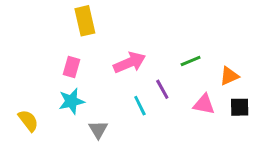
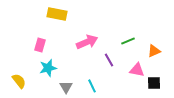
yellow rectangle: (85, 21) -> (57, 14), turned -66
pink rectangle: (71, 67) -> (40, 45), moved
cyan line: (140, 106) -> (92, 86), moved
black square: (240, 107) -> (154, 83), moved

